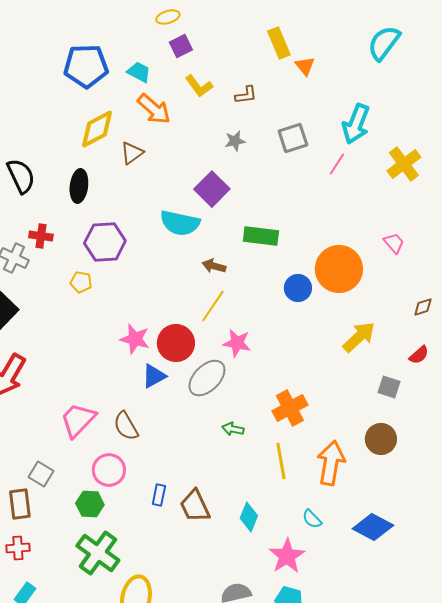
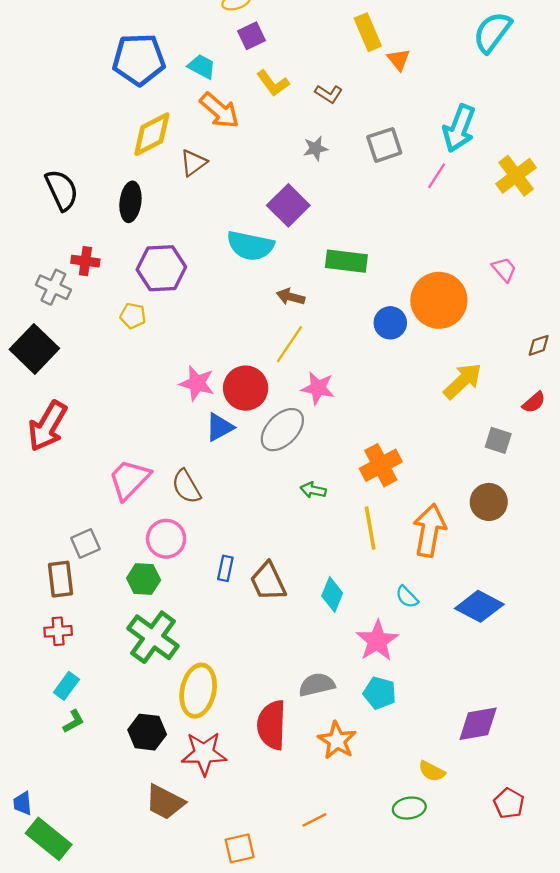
brown L-shape: (246, 95) -> (329, 94), turned 40
gray square: (41, 474) -> (85, 543), turned 35

